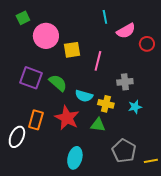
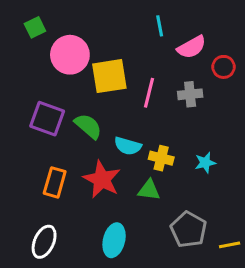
yellow square: (72, 50) -> (109, 76), size x1.4
gray cross: (125, 82) -> (190, 94), moved
white ellipse: (17, 137) -> (44, 242), moved

